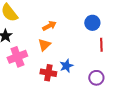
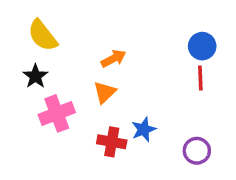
blue circle: (92, 23) -> (202, 46), moved
red line: (101, 45) -> (200, 78), moved

